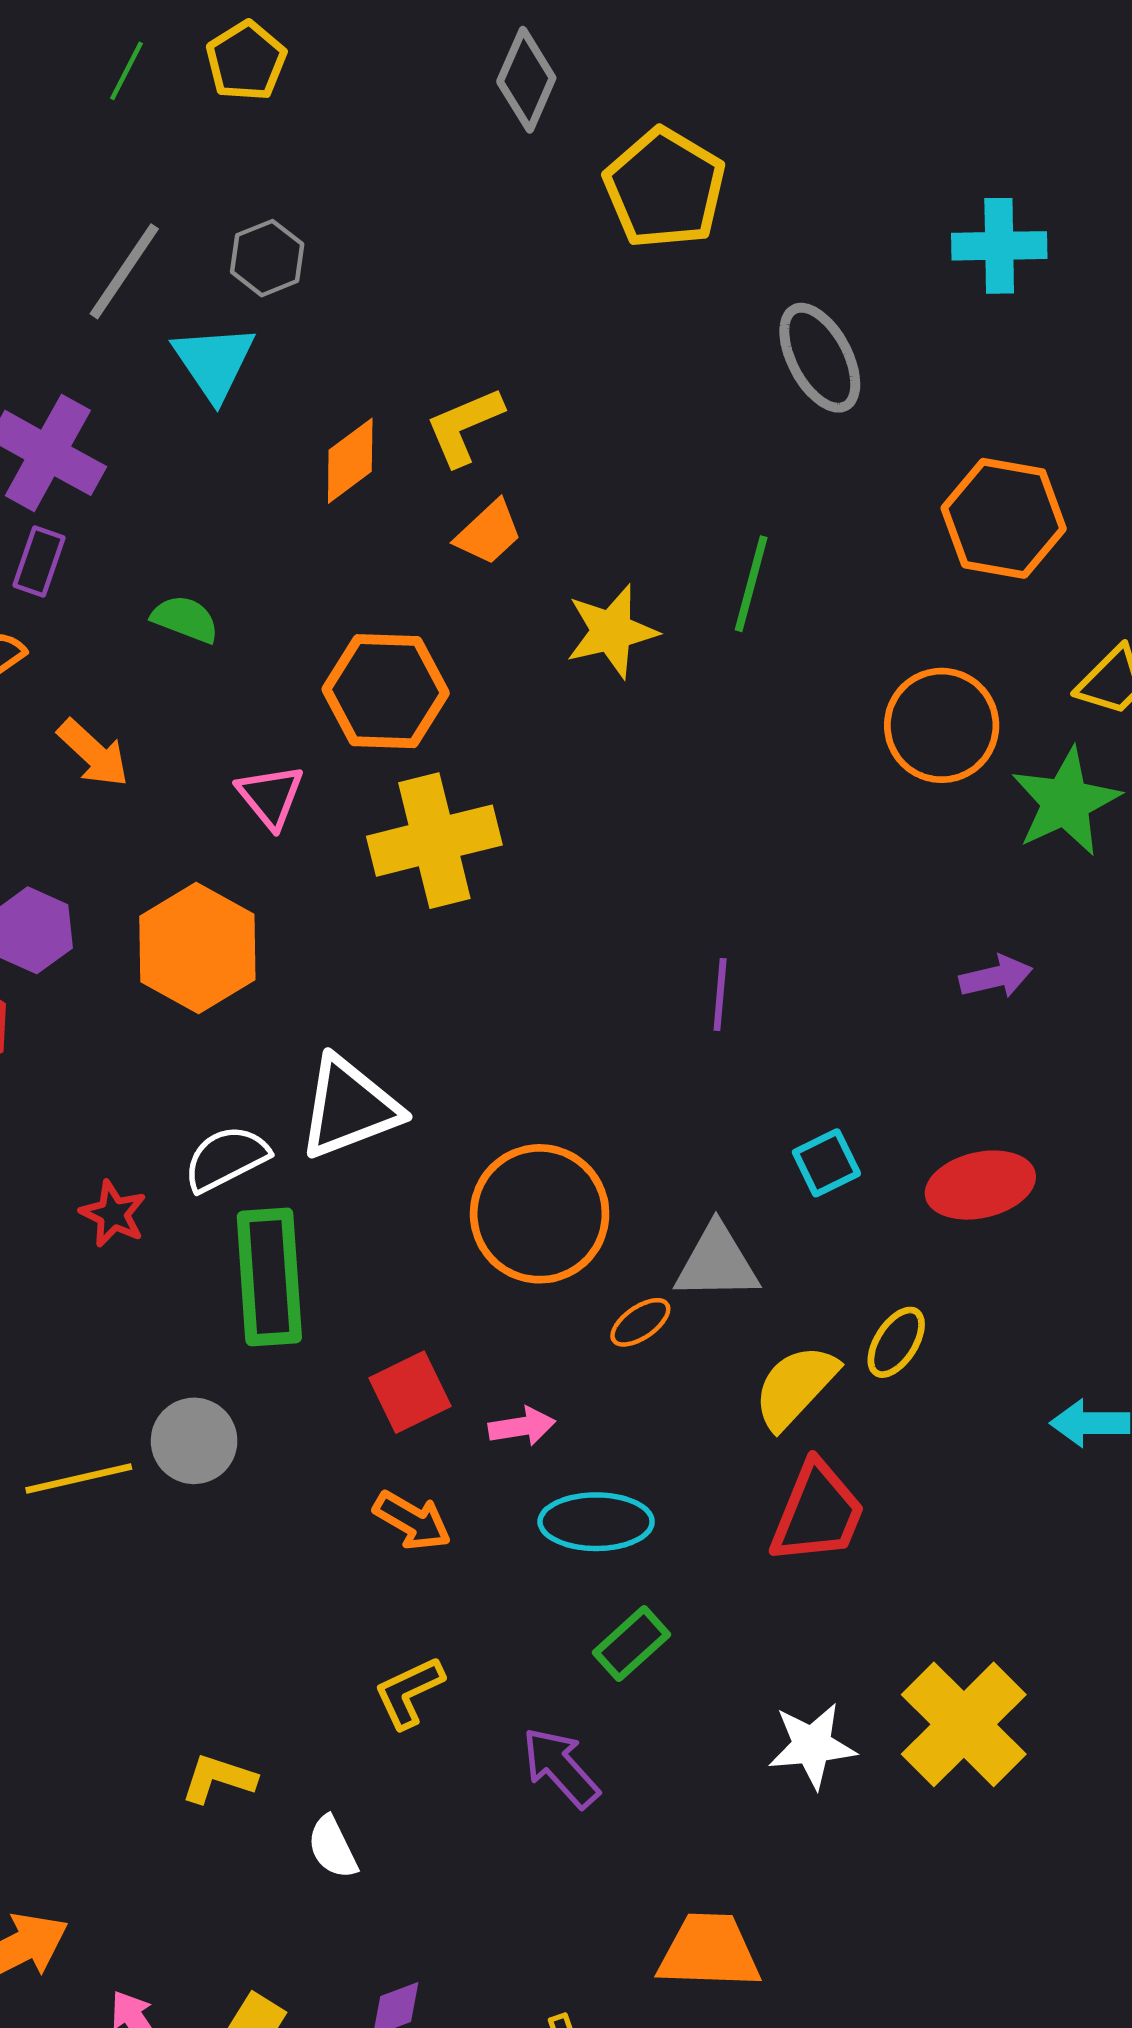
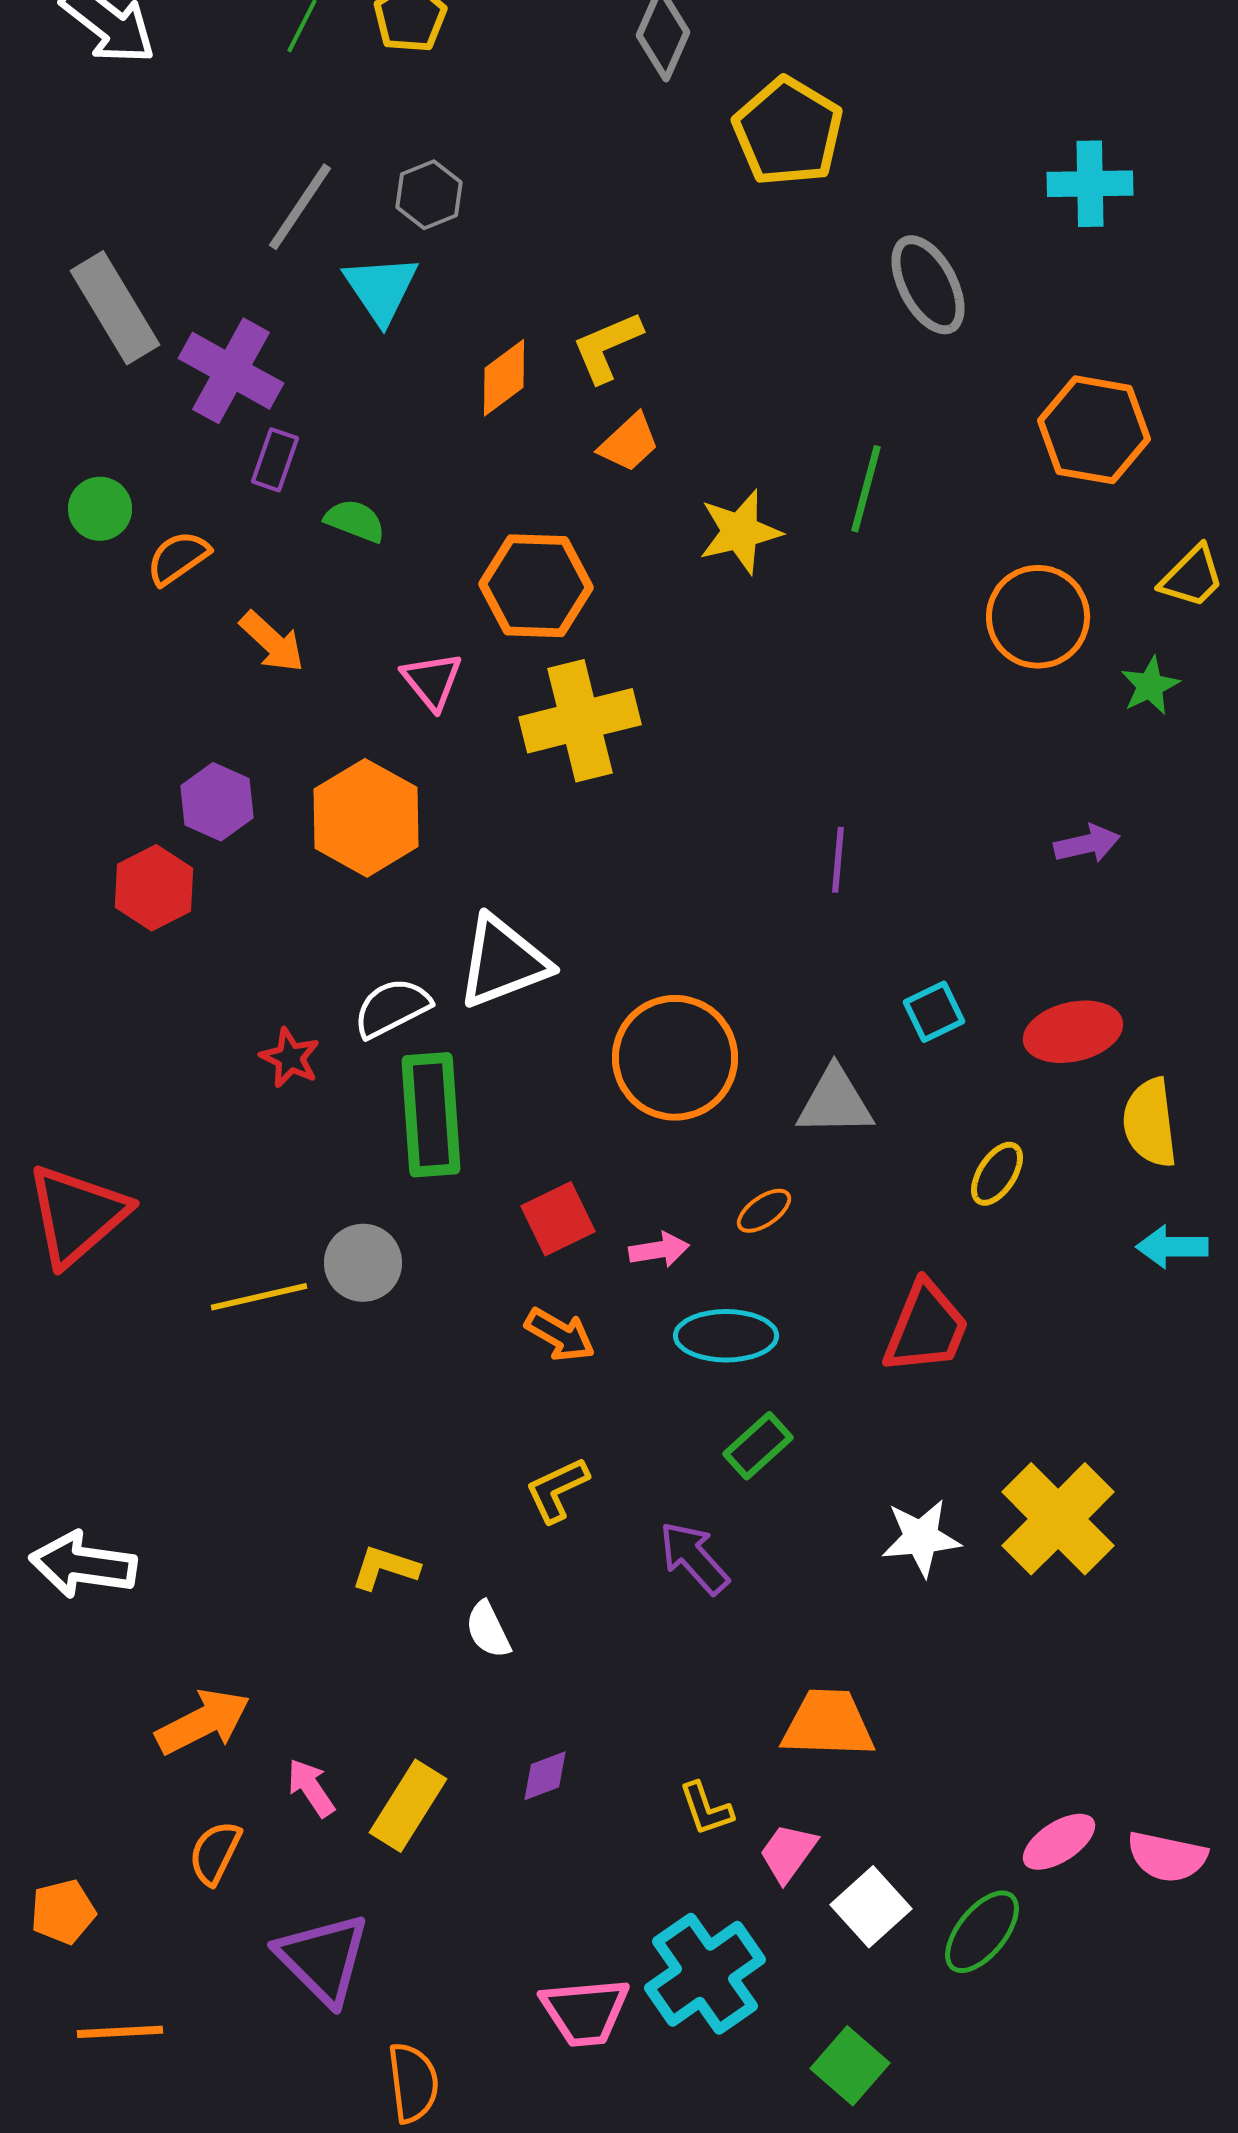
purple rectangle: (39, 561) -> (275, 460), moved
green star: (1066, 802) -> (1150, 686), size x0.6
orange ellipse: (640, 1322) -> (764, 1211), moved
yellow semicircle: (795, 1387) -> (1150, 1123), moved, turned -50

